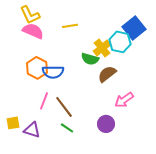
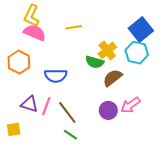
yellow L-shape: (30, 15) -> (32, 16), turned 50
cyan hexagon: (120, 42) -> (137, 53), moved
orange hexagon: (37, 68) -> (19, 62), moved
purple circle: (106, 124) -> (108, 110), moved
purple triangle: (32, 130) -> (29, 104), moved

